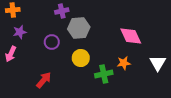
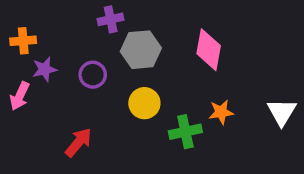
orange cross: (13, 10) -> (23, 41), moved
purple star: (20, 32) -> (45, 69), moved
pink diamond: (131, 36) -> (209, 50), moved, turned 35

